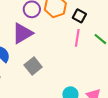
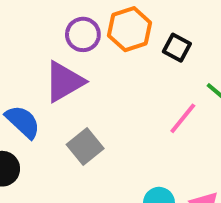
pink line: (77, 38) -> (183, 118), moved, turned 30

